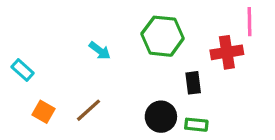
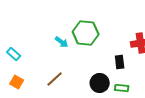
green hexagon: (163, 36) -> (86, 33), moved
orange square: (43, 112) -> (17, 82), moved

